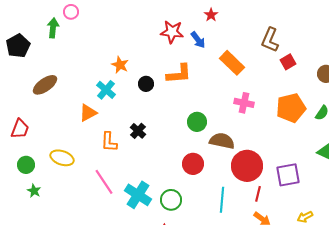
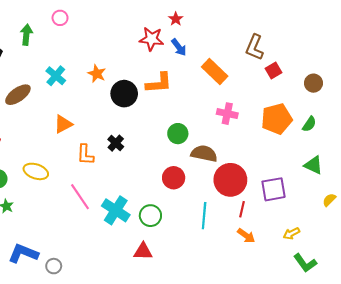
pink circle: (71, 12) -> (60, 18), moved
red star: (211, 15) -> (176, 19), moved
black circle: (146, 84) -> (124, 94), size x1.6
cyan cross: (106, 90) -> (56, 76), moved

